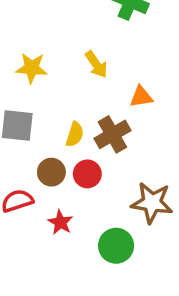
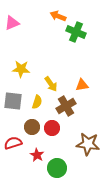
yellow arrow: (96, 64) -> (51, 84), moved
yellow semicircle: (75, 134) -> (37, 102), moved
green circle: (116, 246) -> (57, 168), moved

